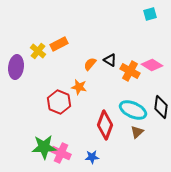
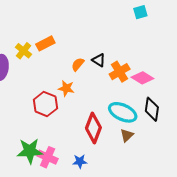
pink diamond: (152, 65) -> (142, 78), moved
orange cross: (130, 71) -> (120, 72), turned 30

